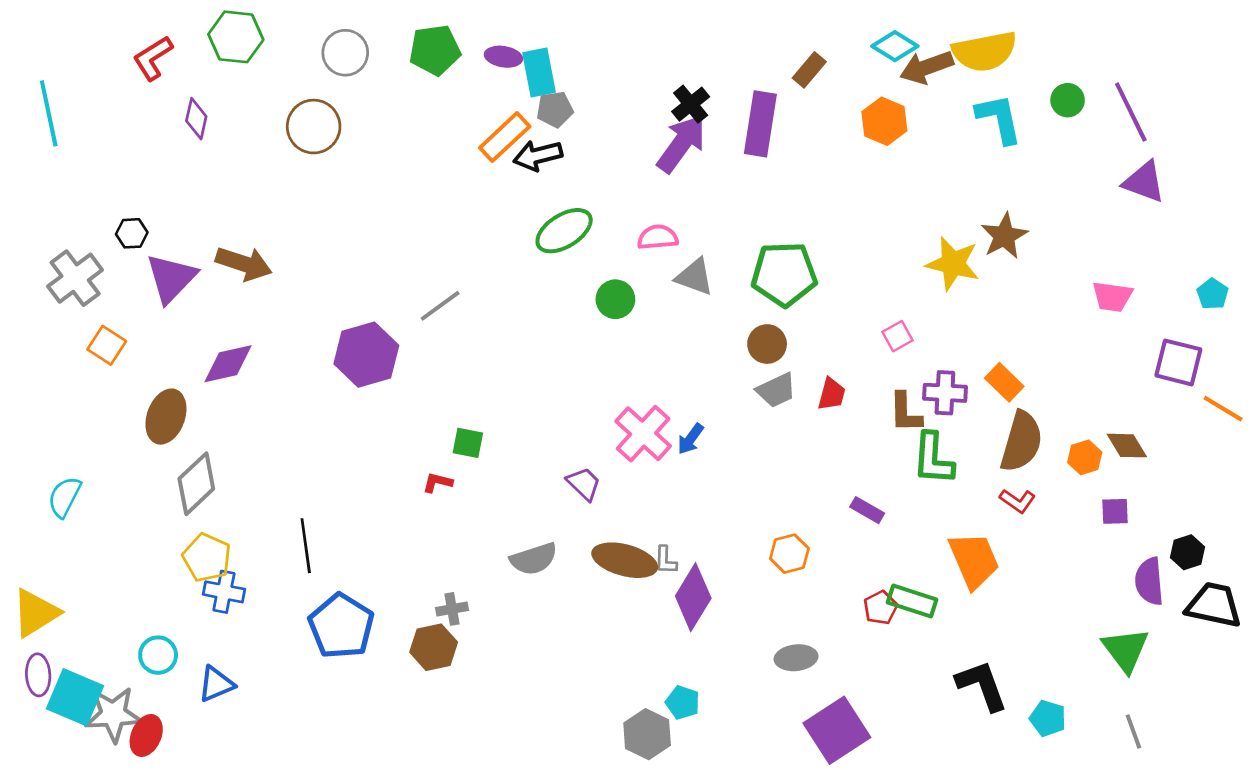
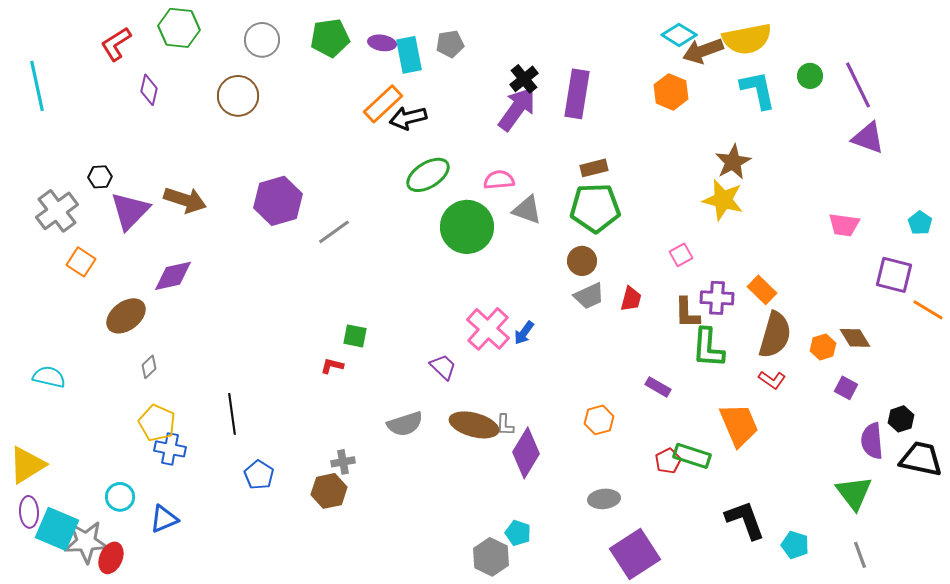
brown rectangle: (809, 70) -> (594, 168), moved, turned 36
gray pentagon: (555, 109) -> (450, 44), moved
brown star: (1004, 236) -> (733, 162), moved
green circle: (615, 299) -> (467, 227), size x1.8
purple hexagon: (366, 355) -> (278, 201), moved
brown ellipse: (166, 417) -> (126, 316), turned 33
gray diamond: (196, 484) -> (149, 367), size x0.5
cyan semicircle: (64, 497) -> (49, 377), turned 76
purple square: (1115, 511) -> (846, 388), turned 30
blue pentagon: (341, 626) -> (259, 475), size x0.6

